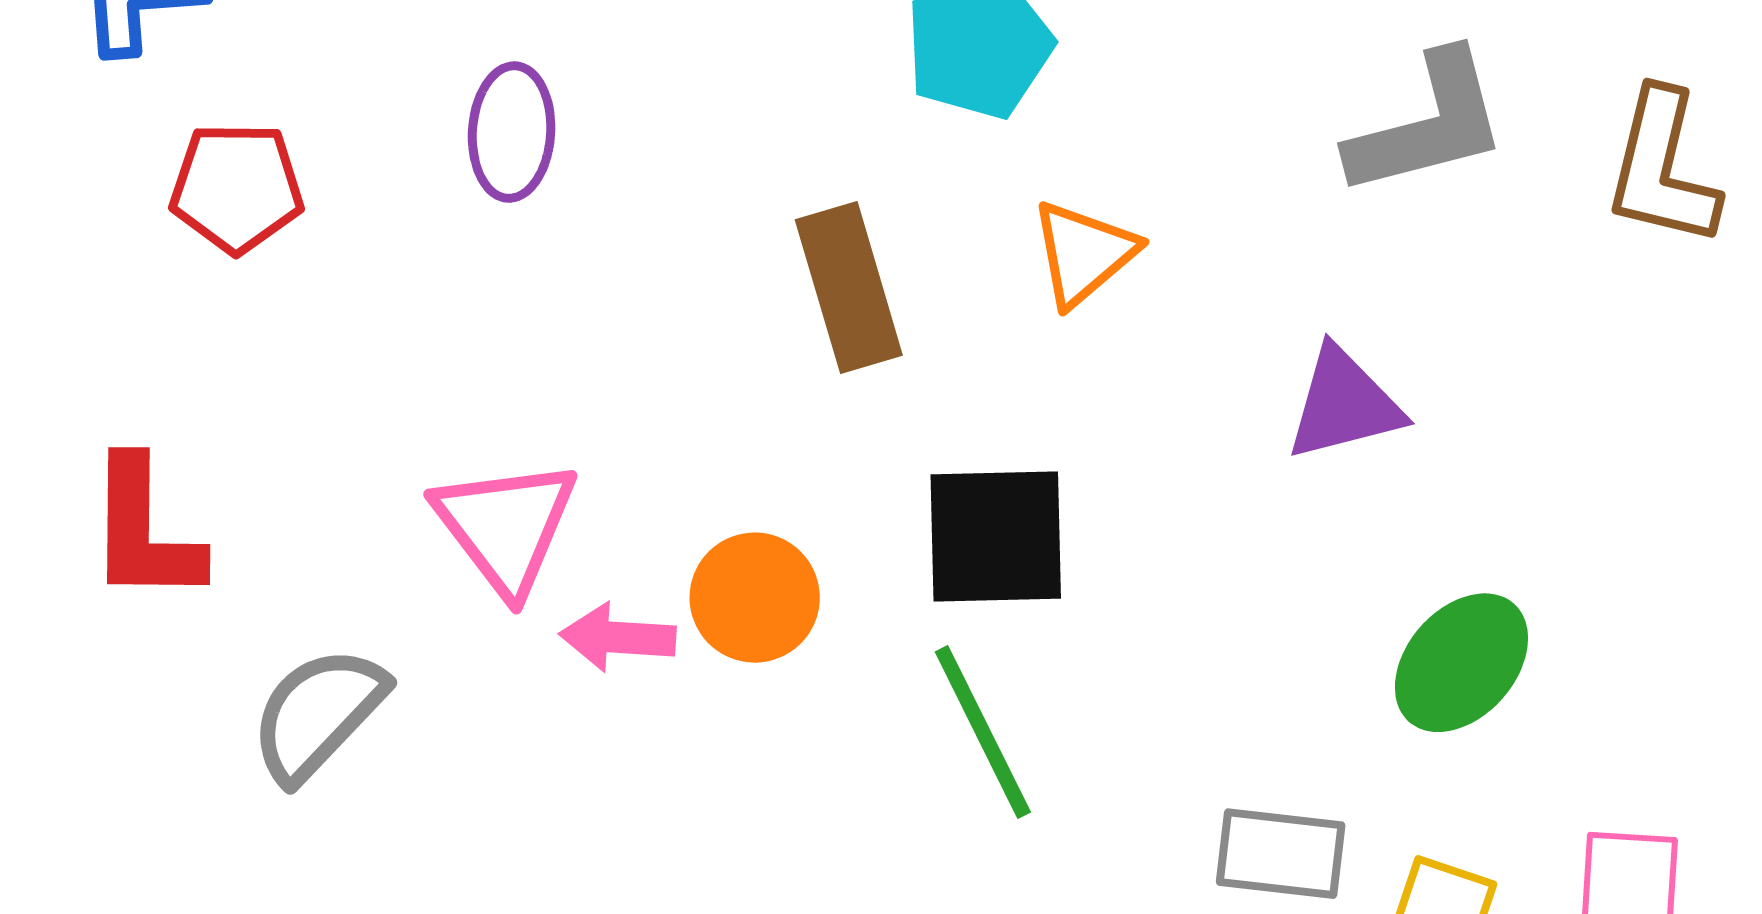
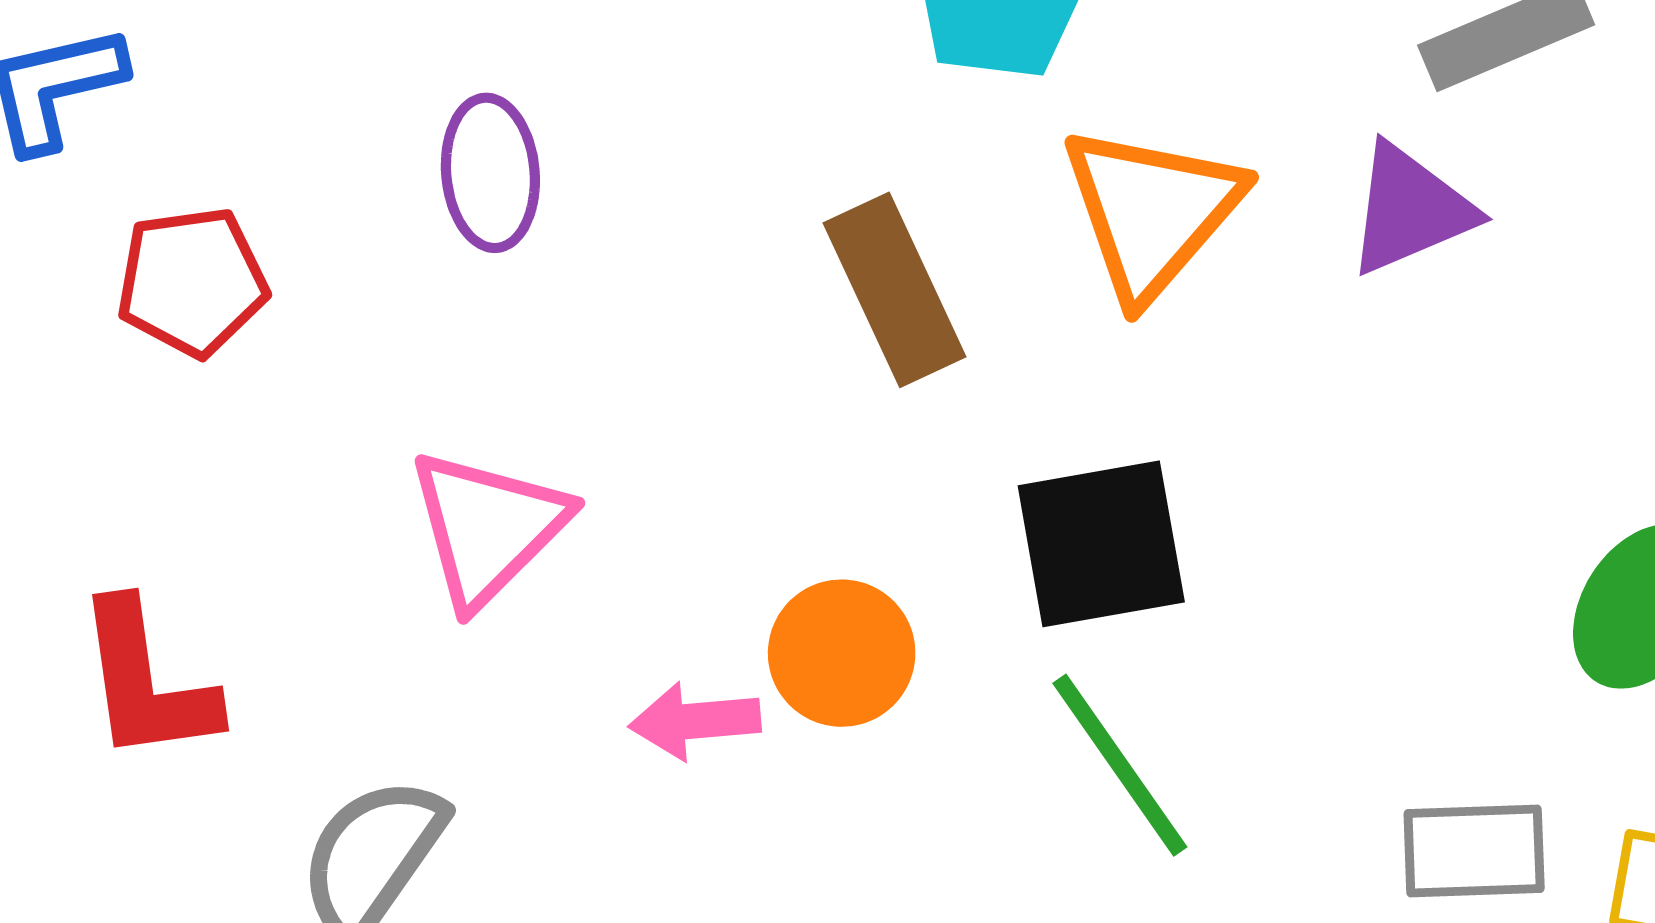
orange triangle: (1084, 253) -> (1152, 212), size x1.5
purple triangle: (1344, 404) -> (1410, 209), moved
pink triangle: (506, 526) -> (488, 527), moved, turned 31

